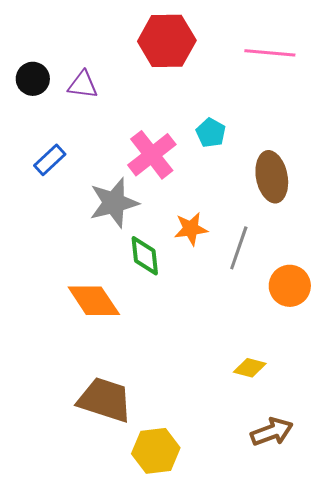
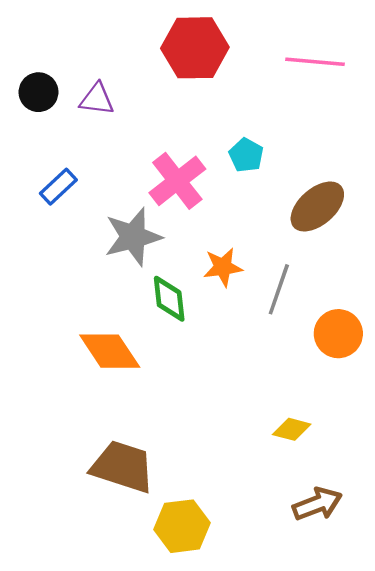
brown ellipse: (272, 177) -> (317, 207), turned 60

